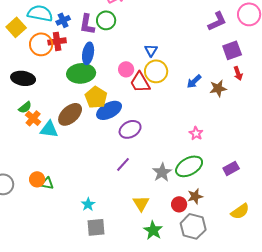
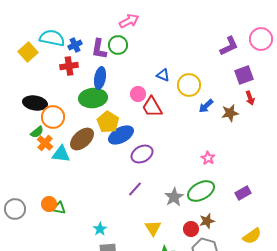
orange circle: (41, 44) -> (53, 117), moved
blue triangle: (151, 50) -> (163, 75), turned -40
yellow circle: (156, 71) -> (189, 85), moved

